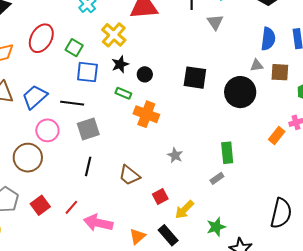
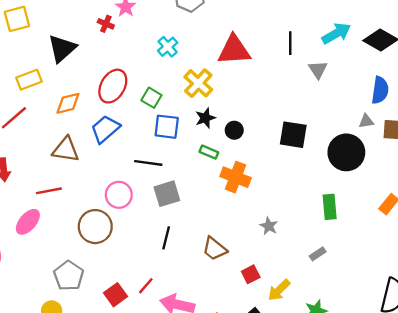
blue trapezoid: (35, 97) -> (105, 129), moved
green rectangle: (227, 153) -> (330, 207), moved
red square: (40, 205) -> (116, 295), moved

